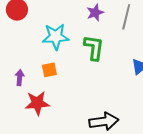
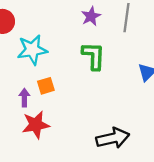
cyan star: (56, 37) -> (32, 50), moved
purple arrow: (20, 78) -> (24, 98), moved

